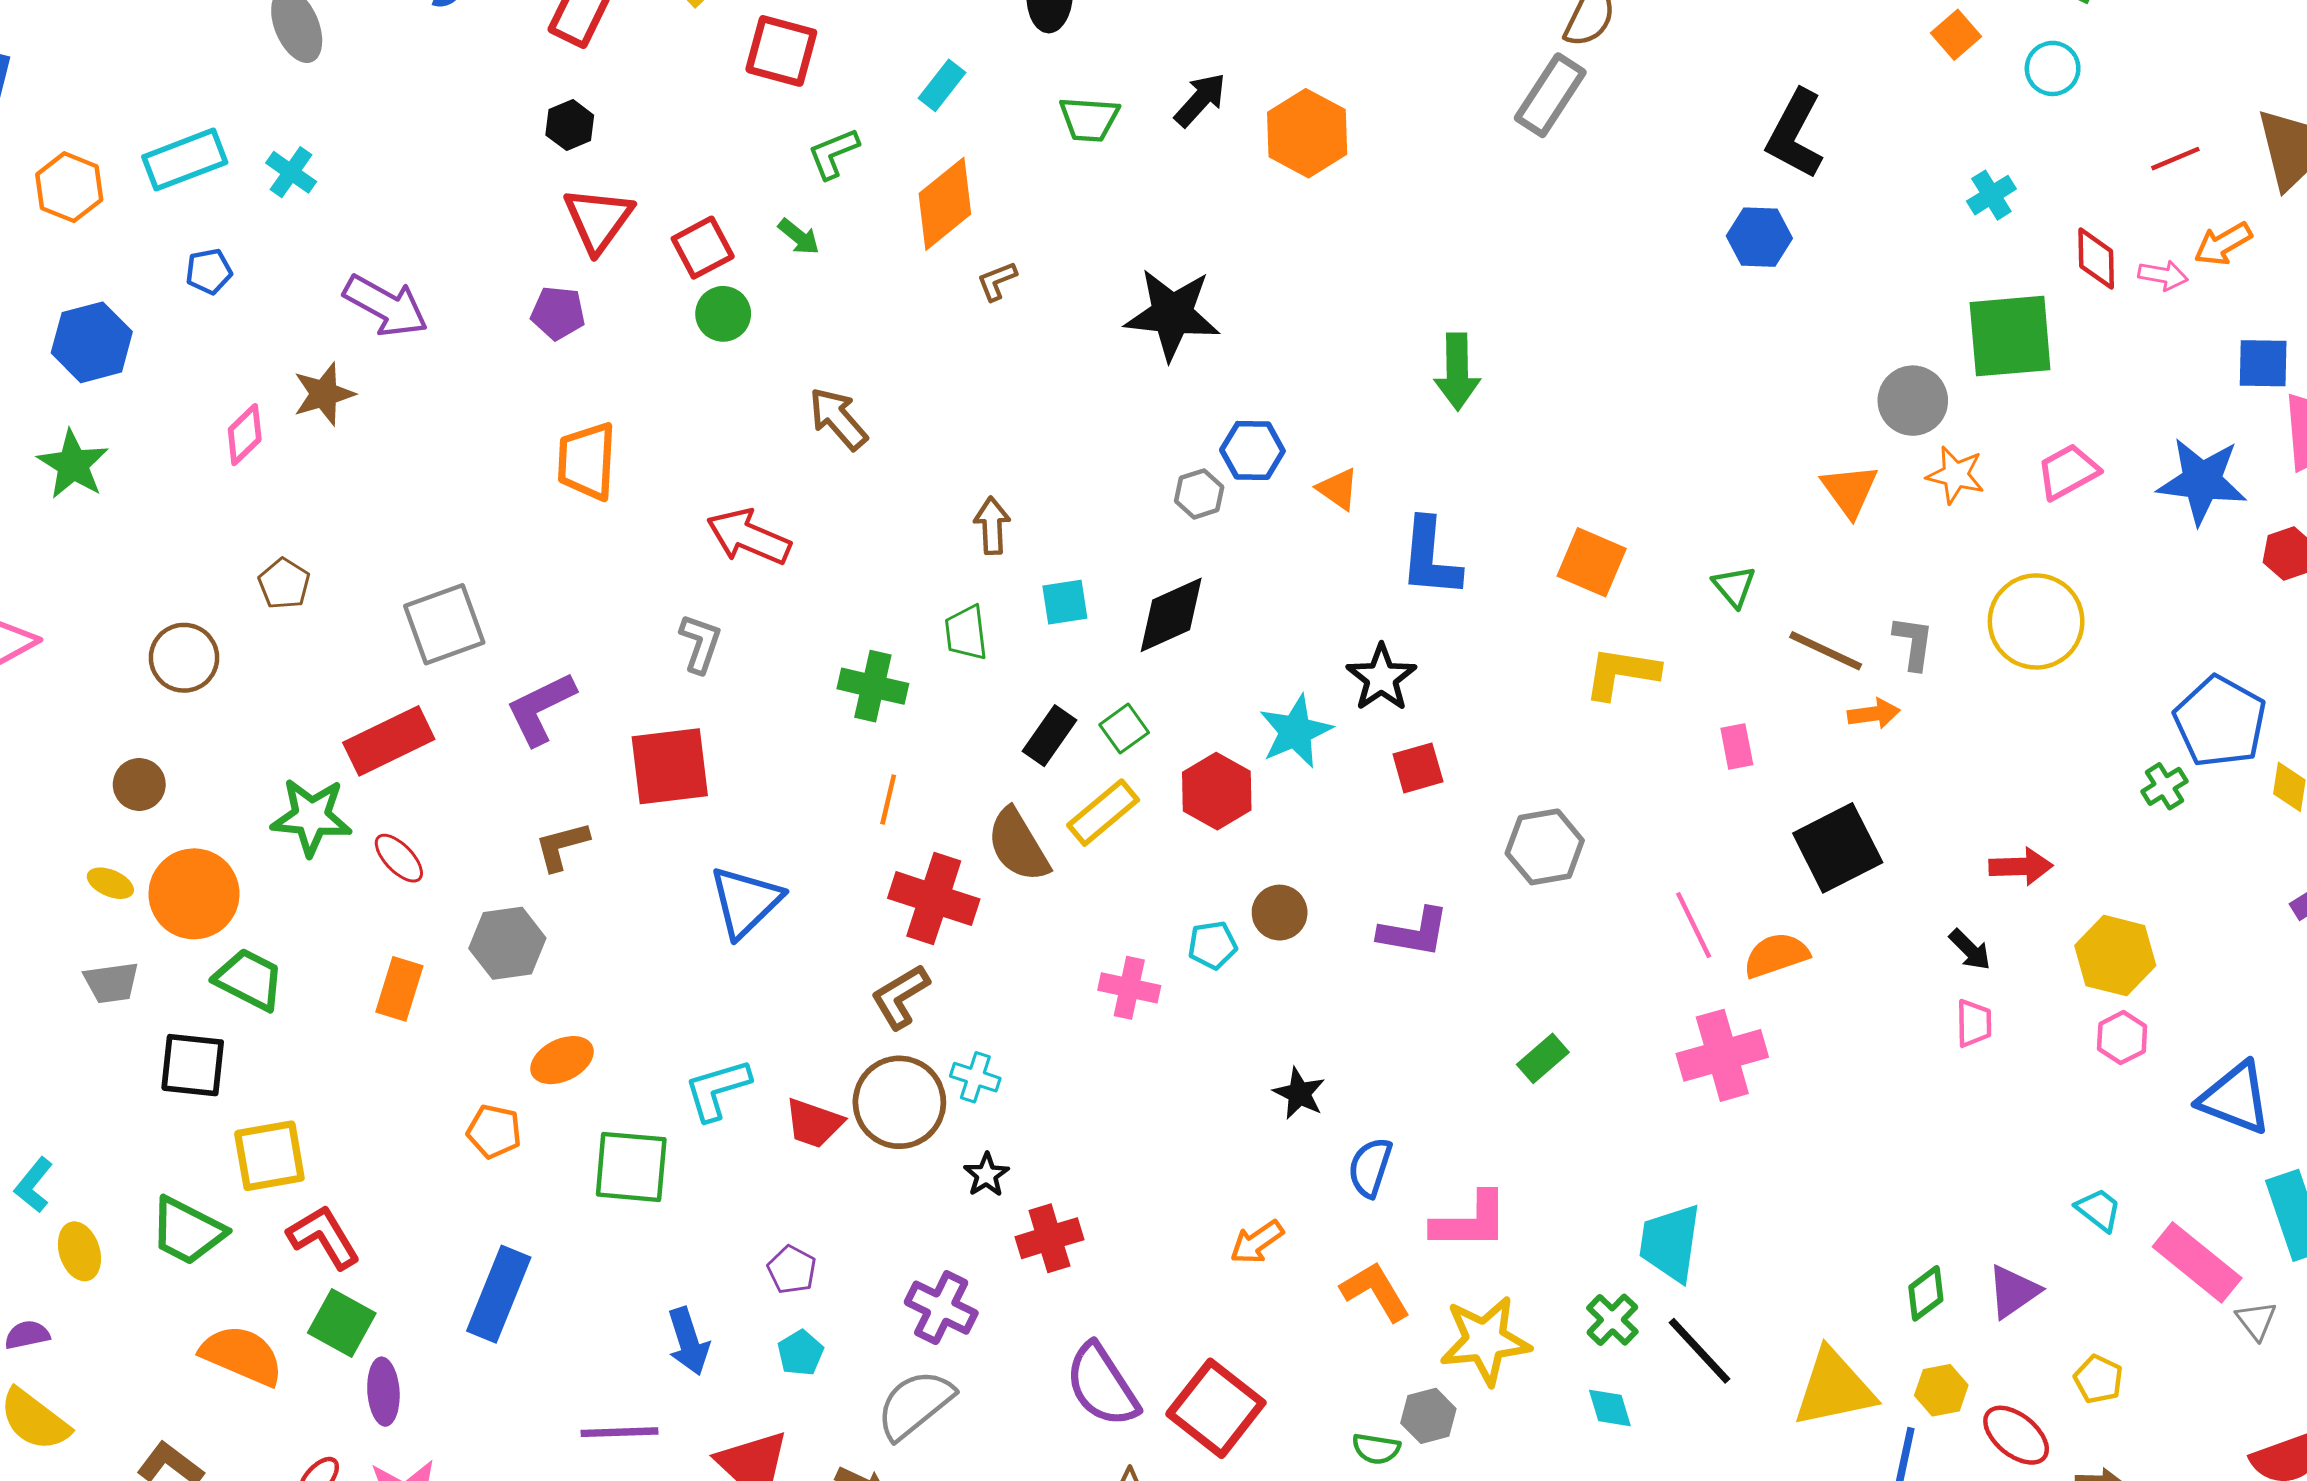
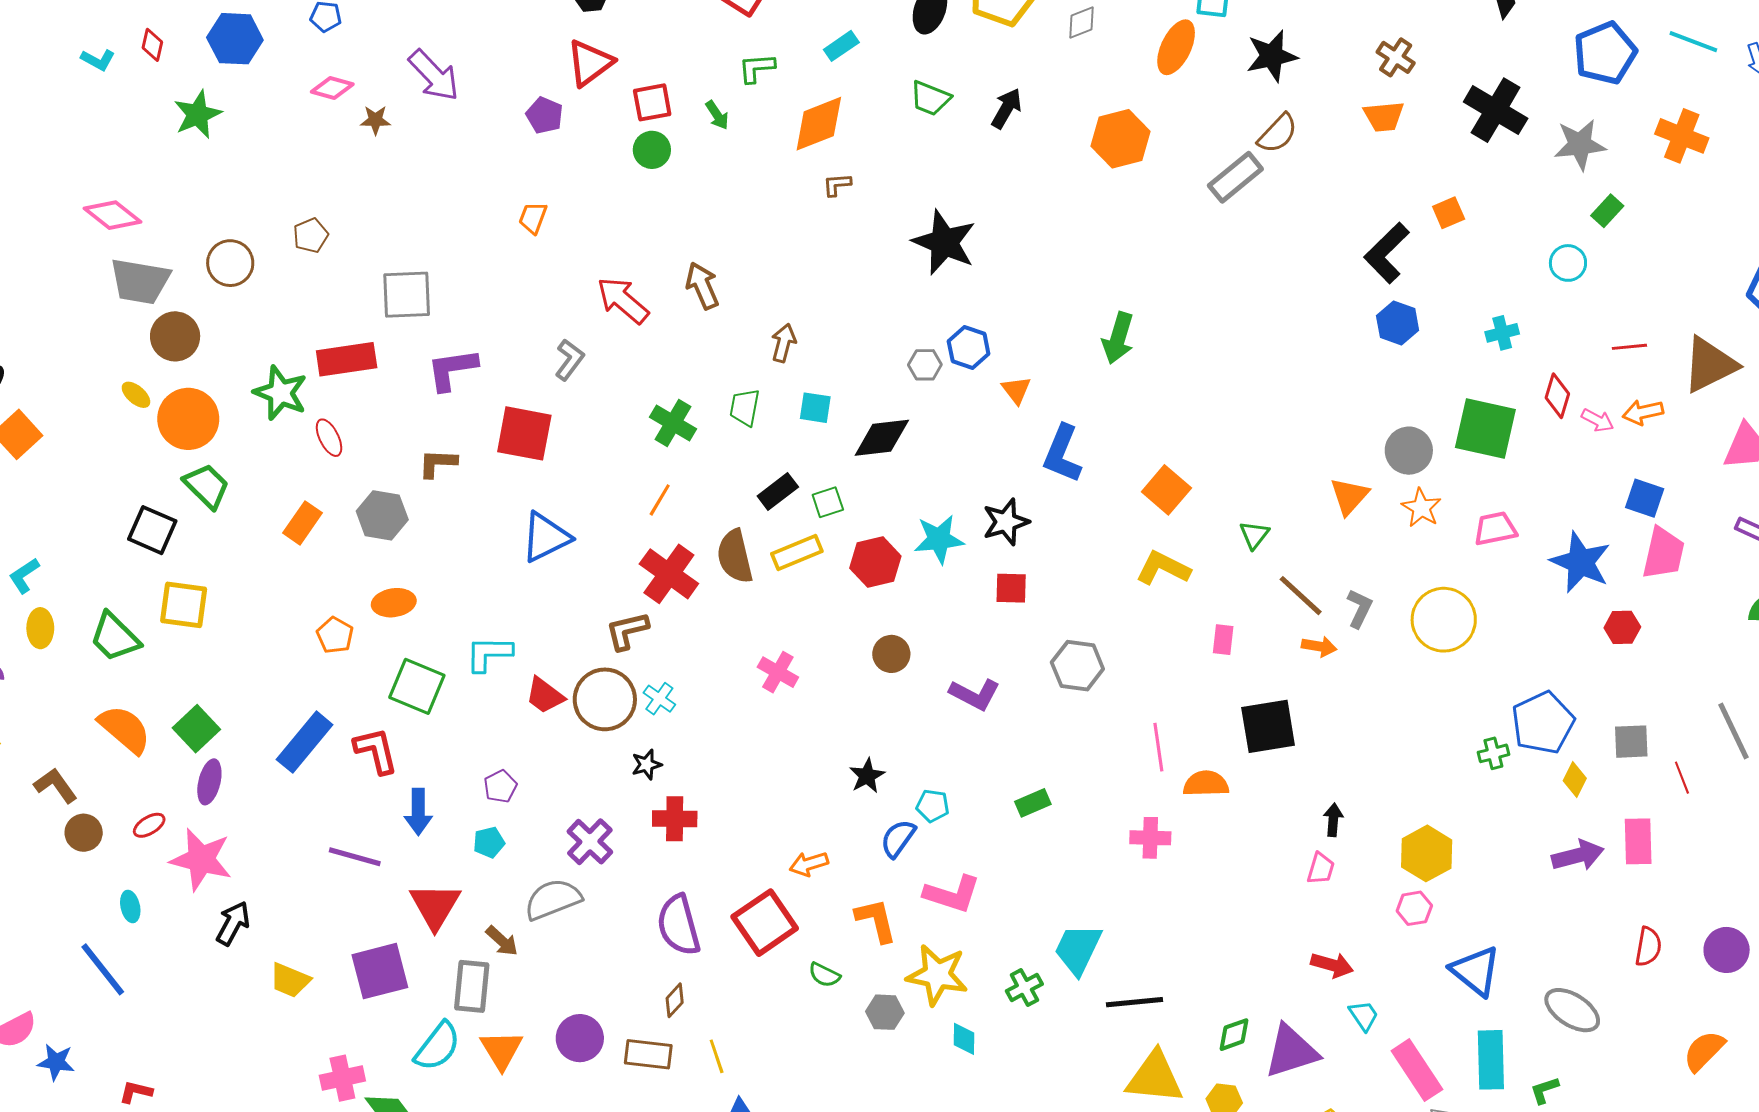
orange square: (1956, 35) -> (1449, 213), moved
black arrow: (1200, 100) -> (1007, 108), turned -30
orange hexagon: (1307, 133) -> (1120, 139), moved
blue hexagon: (1759, 237) -> (1398, 323), moved
brown star: (324, 394) -> (375, 120), size x0.7
brown arrow: (838, 419) -> (702, 286), moved
pink diamond: (245, 435) -> (332, 88), moved, turned 42
orange trapezoid: (587, 461) -> (533, 218), size x0.6
brown circle: (139, 784) -> (175, 336), size x1.4
red arrow: (2021, 866) -> (1332, 965), moved
cyan pentagon: (1212, 945) -> (933, 806), moved
black arrow: (1970, 950) -> (1333, 820), turned -148
gray trapezoid: (111, 983) -> (140, 281), moved, size x1.6
pink cross: (1722, 1055) -> (1150, 838), size x0.7
red L-shape: (324, 1237) -> (376, 751), moved
purple triangle: (2013, 1291) -> (1291, 1051), size x1.5
black line: (1700, 1351) -> (1134, 1002), moved, turned -70
red square: (1216, 1408) -> (765, 923), moved
cyan diamond: (1610, 1408) -> (964, 1039), moved
green semicircle: (1376, 1449) -> (824, 975), moved

